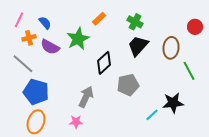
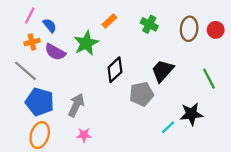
pink line: (19, 20) -> (30, 15), moved
black trapezoid: (138, 46) -> (163, 71), moved
brown ellipse: (171, 48) -> (189, 29), moved
gray arrow: (86, 97) -> (76, 105), moved

